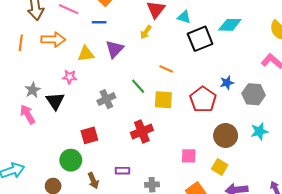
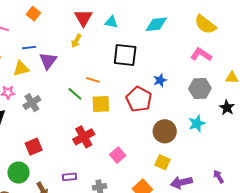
blue line: (99, 22) -> (29, 48), moved
black square: (200, 39) -> (125, 55), moved, turned 35
orange line: (166, 69) -> (93, 80), moved
gray hexagon: (254, 94) -> (200, 88), moved
gray cross: (106, 99) -> (32, 103), moved
pink square: (189, 156) -> (118, 155), moved, turned -35

